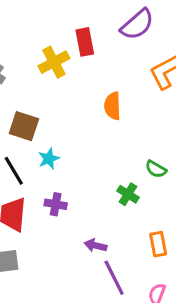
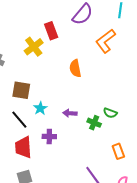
green semicircle: (156, 169) -> (110, 113), moved
purple arrow: (96, 245) -> (70, 113), moved

